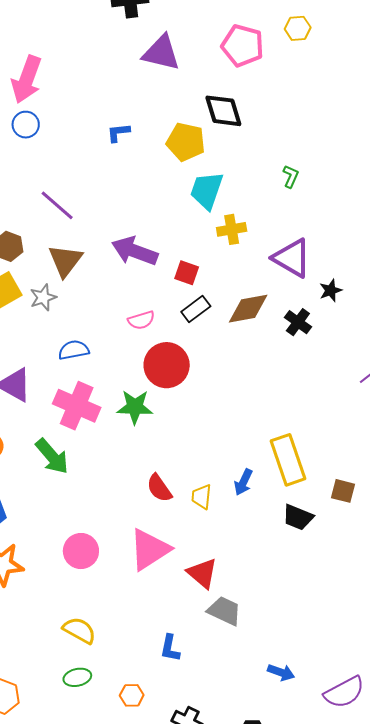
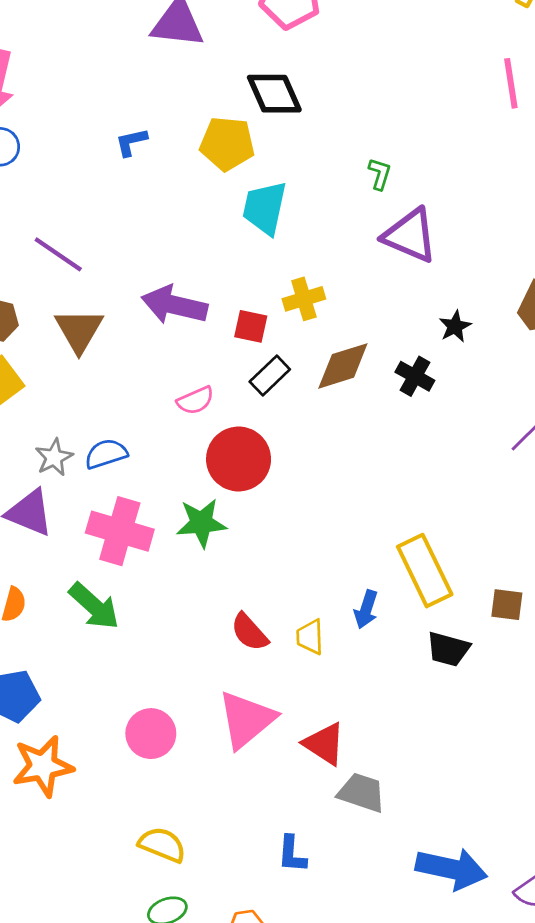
yellow cross: (232, 229) -> (304, 299), moved
purple triangle: (292, 258) -> (410, 235), moved
gray star: (43, 297) -> (54, 457), moved
blue arrow: (281, 672) -> (451, 869), size x1.8

